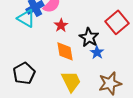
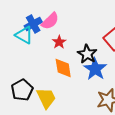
blue star: (97, 52) -> (95, 69), size x1.6
yellow trapezoid: (71, 81) -> (46, 98), moved

